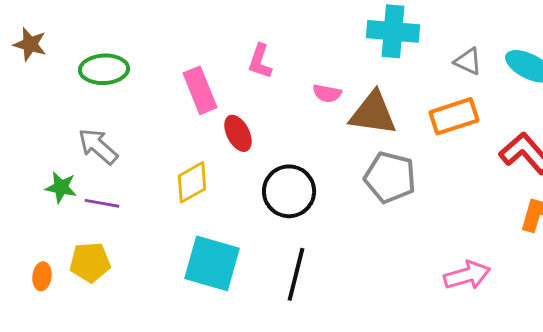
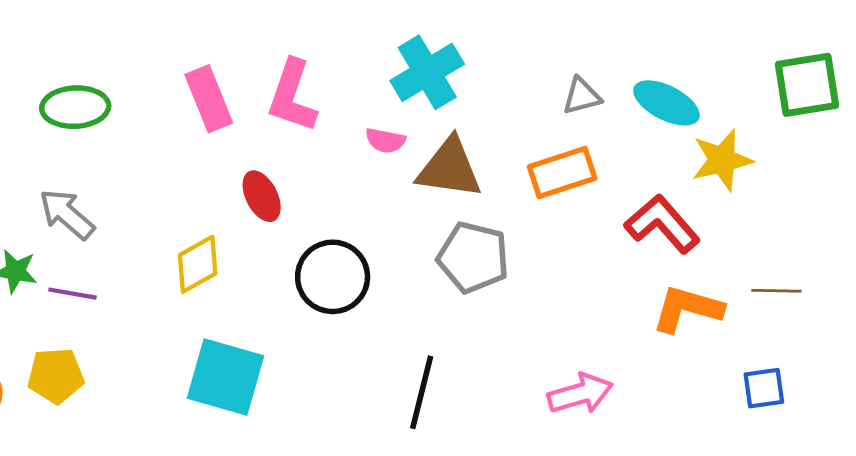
cyan cross: (393, 31) -> (427, 72), moved, turned -36
pink L-shape: (260, 61) -> (292, 96), size x1.5
gray triangle: (468, 61) -> (582, 96), turned -40
pink rectangle: (200, 90) -> (209, 99), moved
black line: (296, 274) -> (422, 392), moved

